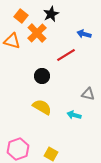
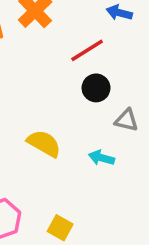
black circle: (42, 76) -> (96, 88), moved

